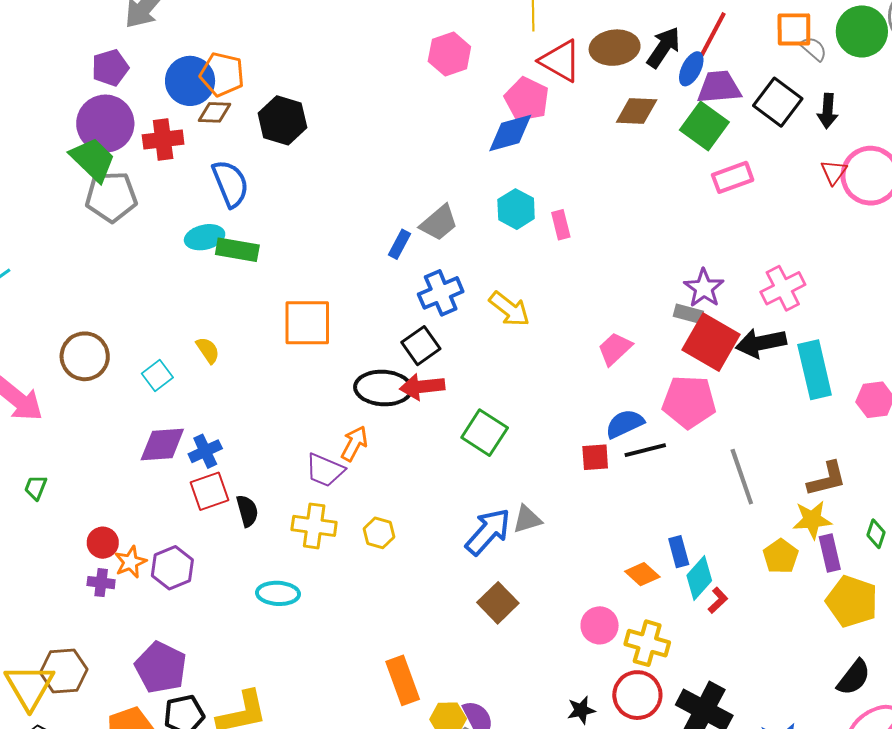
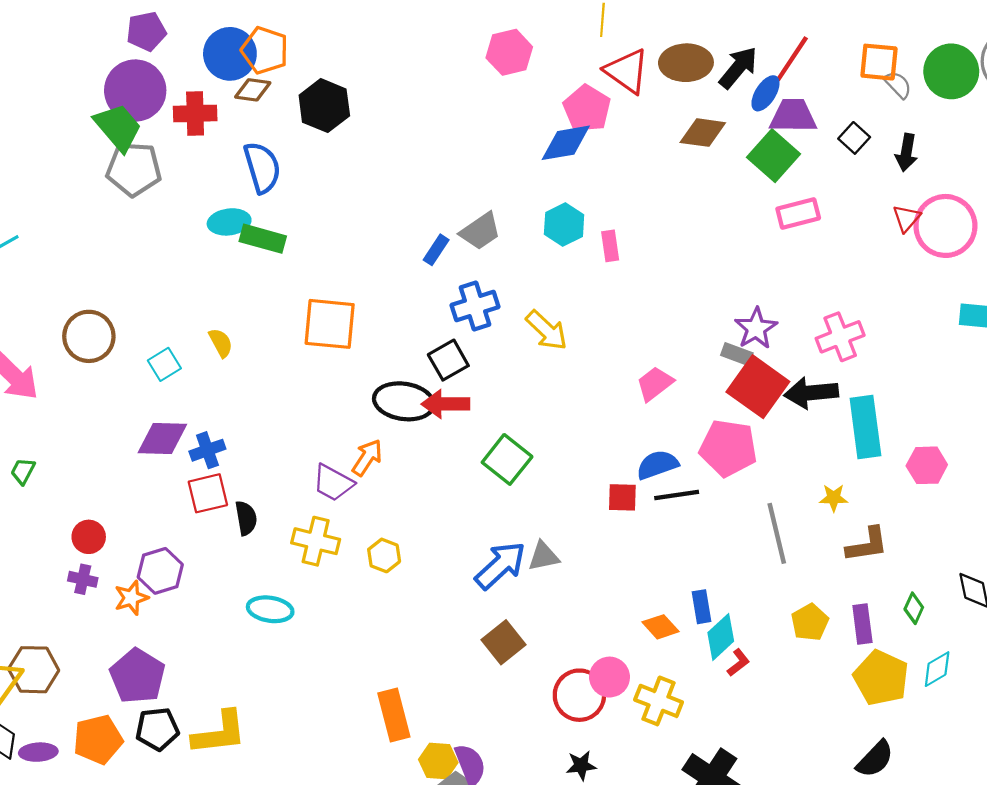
black square: (778, 102) -> (854, 138), size x0.6
yellow star: (812, 520) -> (834, 498), moved, size x0.7
orange star: (130, 562) -> (131, 598), moved
red circle: (637, 695) -> (579, 695), moved

